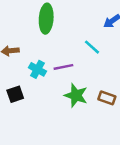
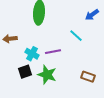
black square: (15, 94) -> (25, 72), moved
green star: (76, 95) -> (47, 75), moved

